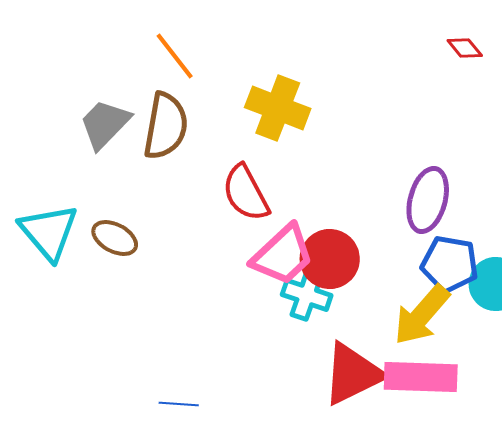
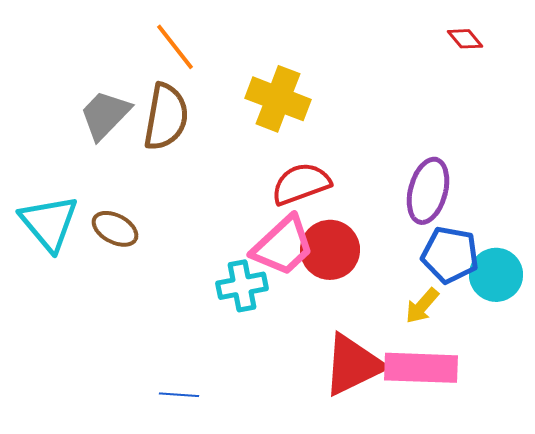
red semicircle: (246, 193) -> (301, 184), moved, turned 98
cyan cross: (307, 295) -> (242, 286), moved, turned -30
yellow arrow: (422, 315) -> (422, 306), size x0.6

